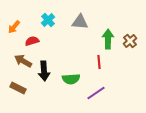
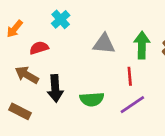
gray triangle: (80, 22) -> (104, 44), moved
purple line: (96, 93) -> (132, 105), moved

